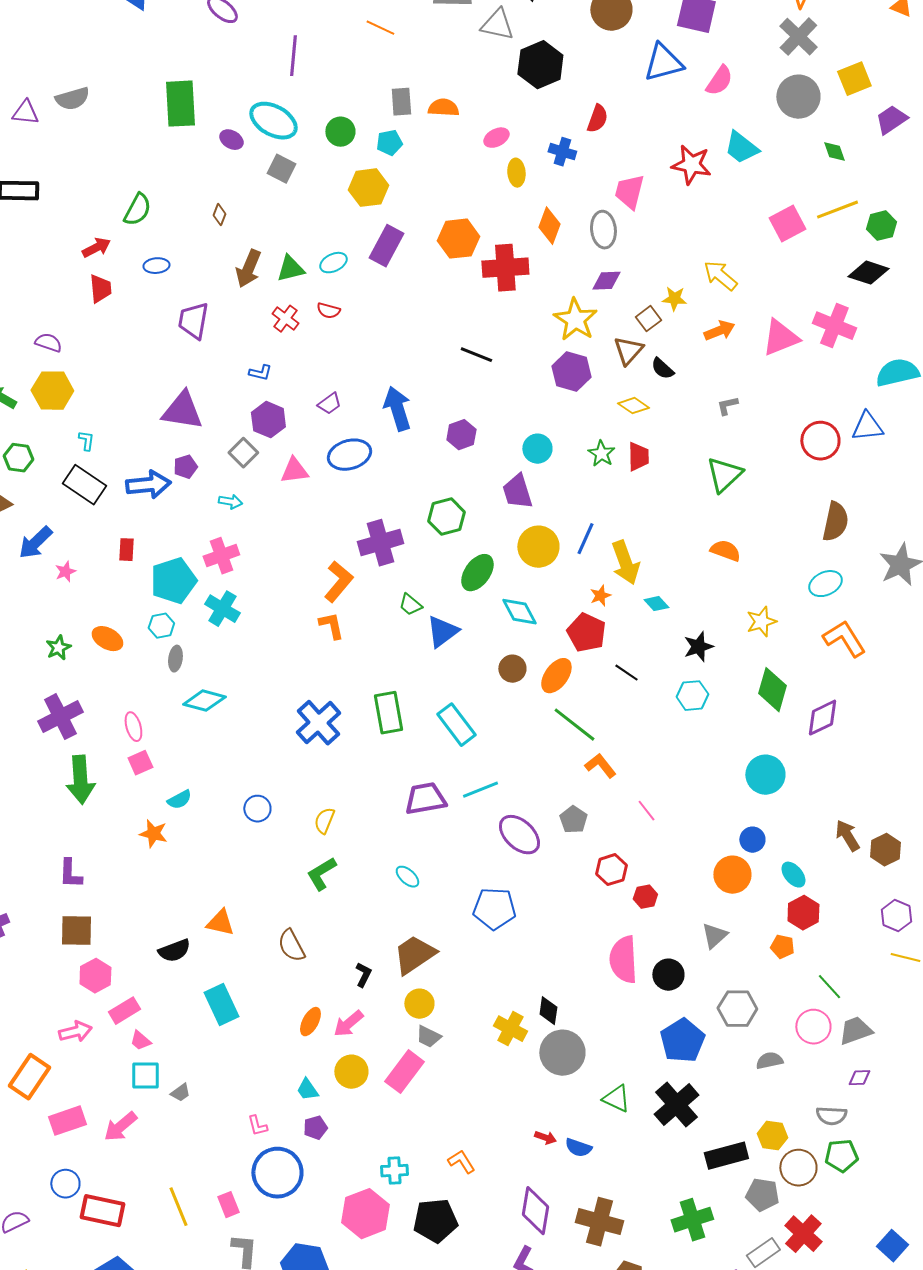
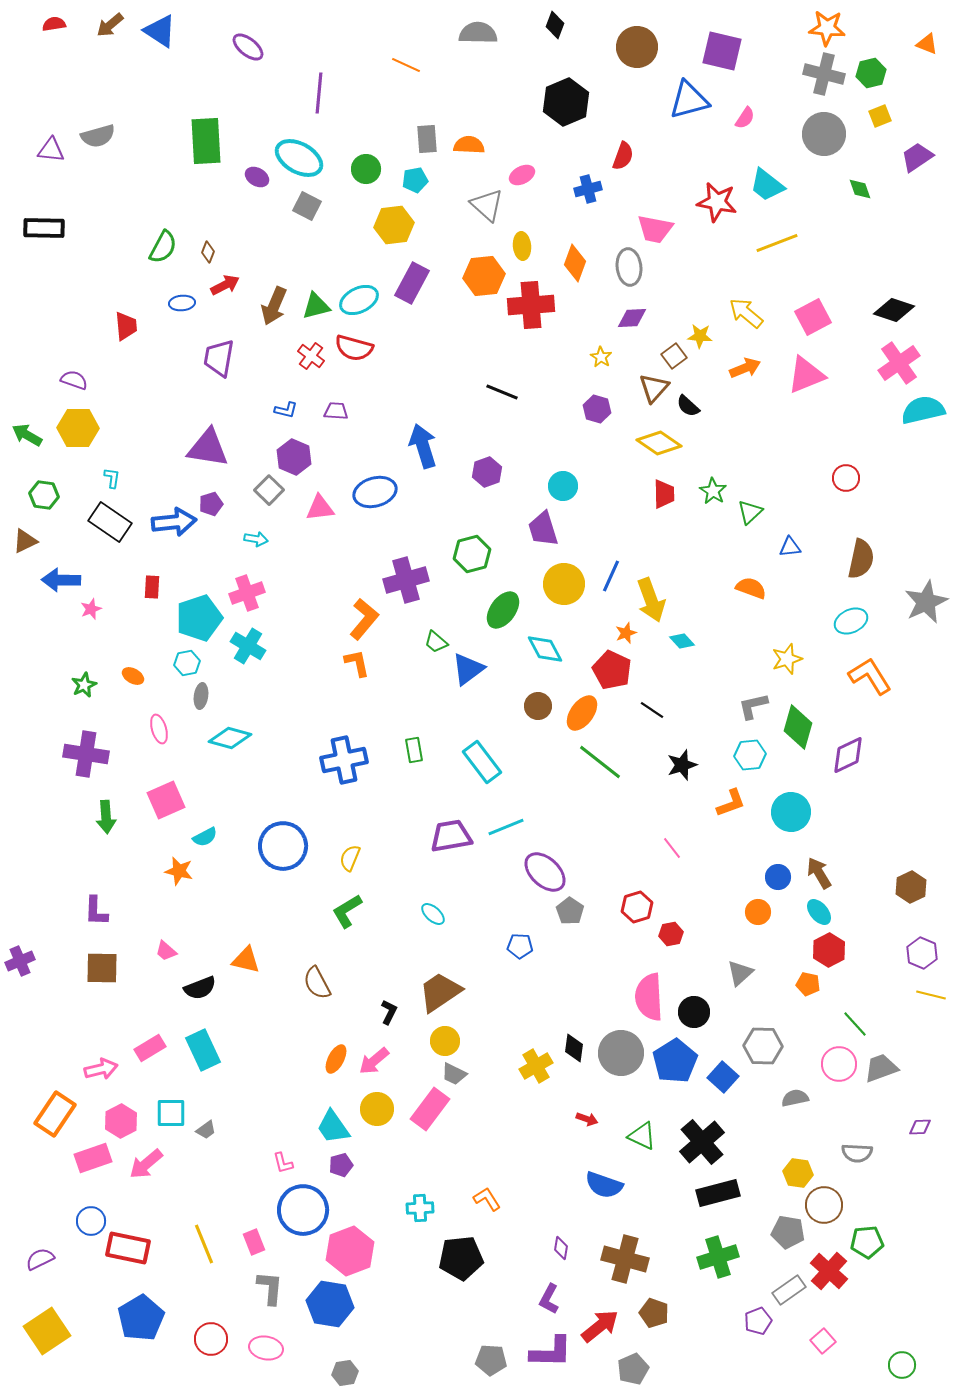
gray triangle: (497, 25) -> (487, 205), moved, turned 30
gray cross: (798, 37) -> (824, 74), turned -30
yellow square: (854, 79) -> (880, 116), size x0.7
pink semicircle: (719, 81) -> (745, 118), size x0.7
blue cross: (562, 152) -> (588, 189), turned -32
yellow ellipse: (516, 173) -> (522, 246), moved
pink trapezoid: (629, 192) -> (655, 229), turned -93
yellow line: (837, 210) -> (777, 243), moved
brown diamond: (219, 215) -> (208, 252), moved
pink square: (787, 224) -> (813, 317), moved
green hexagon: (881, 226) -> (871, 73), moved
red arrow: (96, 248) -> (225, 285), moved
cyan ellipse: (333, 263) -> (359, 300), size x1.4
red semicircle: (328, 311) -> (354, 348), size x1.6
yellow star: (575, 320) -> (601, 357), size x0.5
pink cross: (834, 326) -> (899, 363), moved, turned 33
purple hexagon: (571, 372) -> (597, 409), size x0.7
purple trapezoid: (329, 404) -> (336, 411), moved, turned -140
yellow diamond: (633, 406) -> (659, 443), size x1.4
gray L-shape: (727, 406) -> (753, 706), moved, size x1.4
blue triangle: (867, 427) -> (790, 547), moved, size x0.7
red circle: (820, 441) -> (846, 478), size x0.7
green star: (601, 454) -> (713, 491), moved
green triangle: (724, 475) -> (750, 512), size x0.7
blue arrow: (35, 543) -> (61, 580), turned 45
orange ellipse: (107, 639) -> (133, 676), size x0.7
black star: (698, 647) -> (682, 765), moved
cyan hexagon: (692, 696) -> (750, 755), moved
green rectangle: (388, 713) -> (414, 750), size x0.6
purple cross: (60, 717) -> (86, 754), turned 36
blue cross: (318, 723) -> (344, 760), turned 30
pink ellipse: (133, 727) -> (159, 729), moved
pink square: (140, 763) -> (166, 800), size x1.5
orange L-shape: (600, 766) -> (731, 803), moved, turned 108
green arrow: (80, 780) -> (106, 817), size x0.7
blue circle: (257, 809) -> (283, 846), size x1.8
gray pentagon: (573, 820) -> (570, 911), moved
brown arrow: (847, 836) -> (819, 873), moved
orange circle: (732, 875) -> (758, 912), size x0.7
blue pentagon: (494, 909) -> (520, 946), size x0.6
pink hexagon: (95, 976) -> (121, 1121), moved
cyan rectangle: (221, 1005) -> (203, 1050), moved
yellow cross: (510, 1029) -> (536, 1066), turned 32
pink trapezoid: (140, 1041) -> (166, 951), moved
blue pentagon: (682, 1041) -> (675, 1061), moved
gray circle: (562, 1053) -> (621, 1053), moved
purple diamond: (859, 1078) -> (920, 1127), moved
cyan trapezoid: (307, 1090) -> (333, 1127), size x1.5
red arrow: (545, 1138) -> (587, 1119), moved
blue semicircle: (578, 1148) -> (604, 1185), size x1.4
black rectangle: (726, 1156) -> (718, 1193), moved
green pentagon: (841, 1156) -> (867, 1242), moved
purple diamond: (535, 1211) -> (561, 1248), size x0.5
pink hexagon: (365, 1214) -> (350, 1251), moved
blue square: (892, 1246) -> (723, 1077), moved

